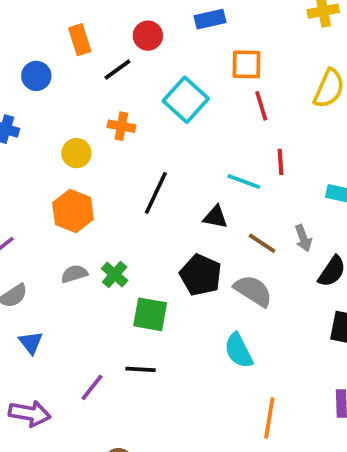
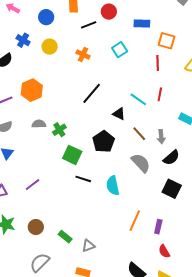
blue rectangle: (210, 19) -> (142, 23), moved
orange square: (246, 64) -> (167, 41), moved
cyan square: (186, 100) -> (120, 50), size x0.7
yellow circle: (76, 153) -> (50, 47), moved
orange hexagon: (73, 211) -> (32, 90), moved
gray semicircle: (253, 291) -> (141, 163), moved
black line: (141, 369) -> (83, 179), moved
orange line: (269, 418) -> (135, 221), moved

